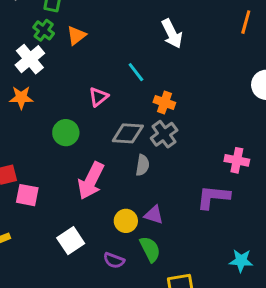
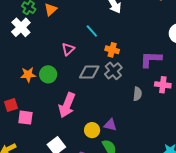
orange star: (21, 98) -> (28, 75), moved
gray semicircle: (142, 165) -> (137, 94), moved
purple L-shape: (213, 197) -> (151, 59), moved

